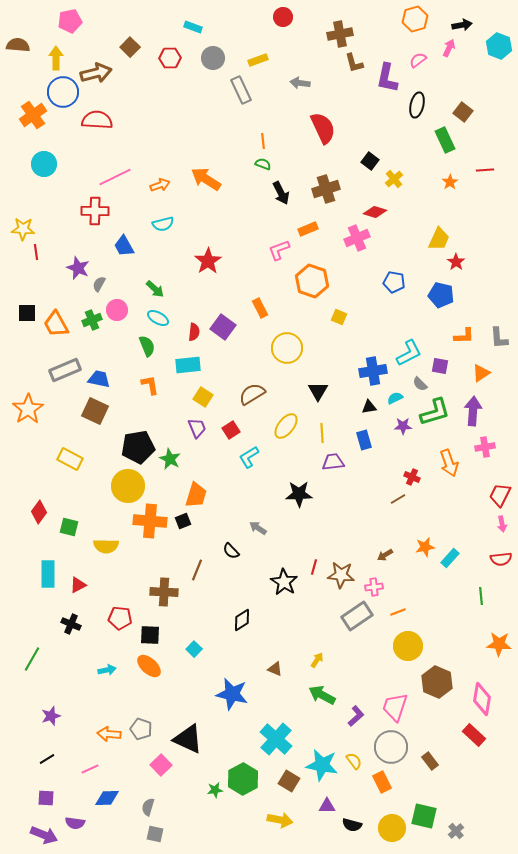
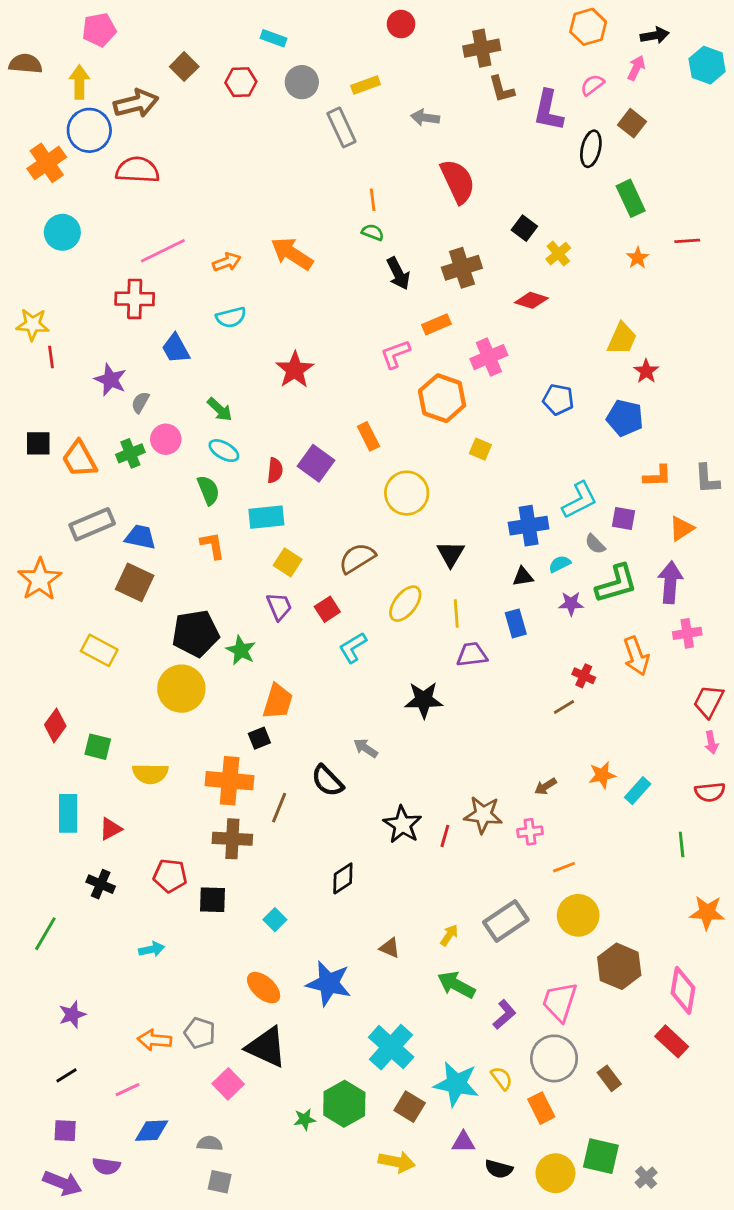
brown square: (463, 112) -> (632, 123), moved
pink cross: (357, 238) -> (489, 357), moved
orange cross: (150, 521) -> (230, 781), moved
black semicircle: (231, 551) -> (327, 781), size x1.4
red line: (314, 567) -> (445, 836), moved
gray rectangle: (357, 616) -> (506, 921), moved
orange ellipse: (149, 666) -> (264, 988), moved
gray semicircle: (148, 807) -> (210, 1143), turned 78

